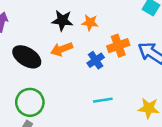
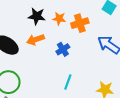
orange cross: (118, 46) -> (80, 23), moved
cyan line: (103, 100) -> (68, 82), turned -63

